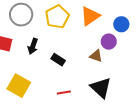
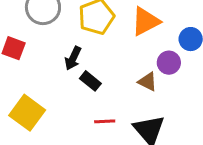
black arrow: (33, 46) -> (73, 58), moved
red line: (64, 93) -> (105, 121), moved

